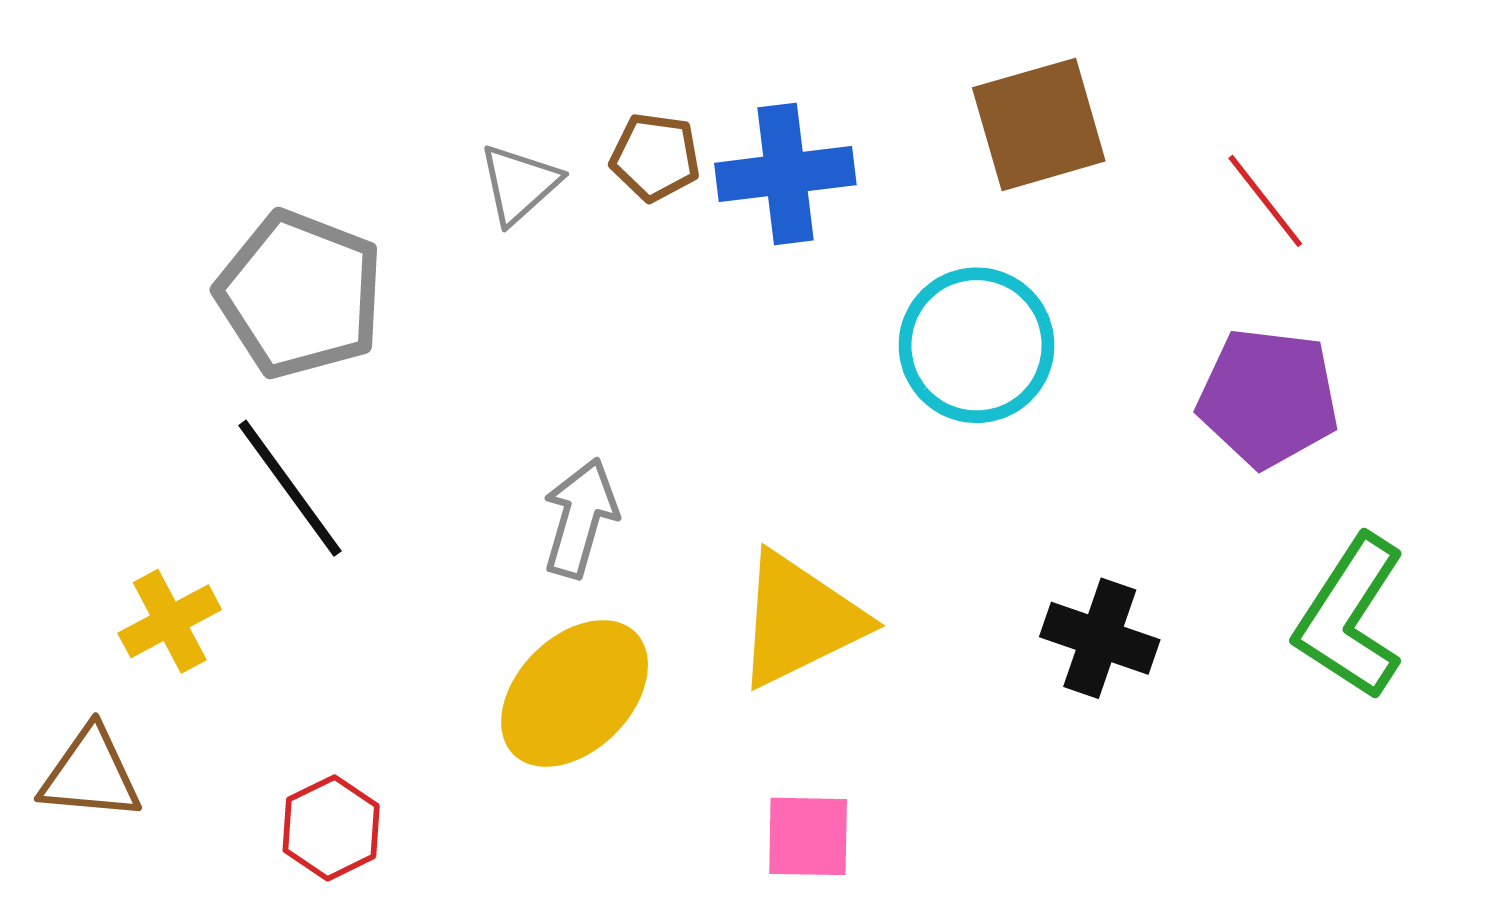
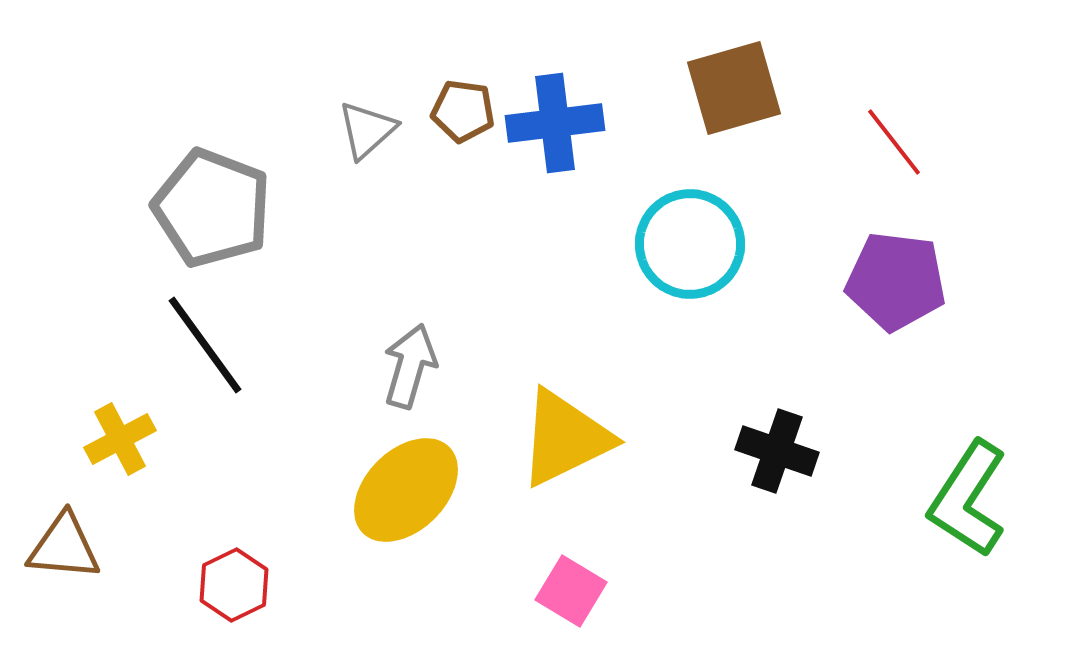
green L-shape: (1350, 617) -> (968, 499), moved
pink square: (808, 836) -> (571, 591), turned 30

